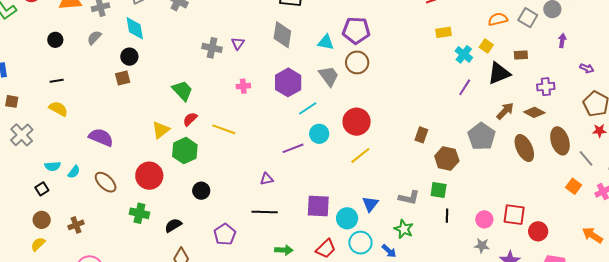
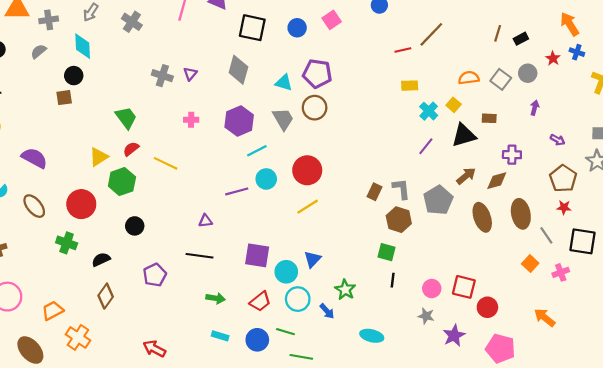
brown diamond: (534, 112) -> (497, 181), turned -50
gray L-shape: (409, 198) -> (401, 189), moved, turned -115

